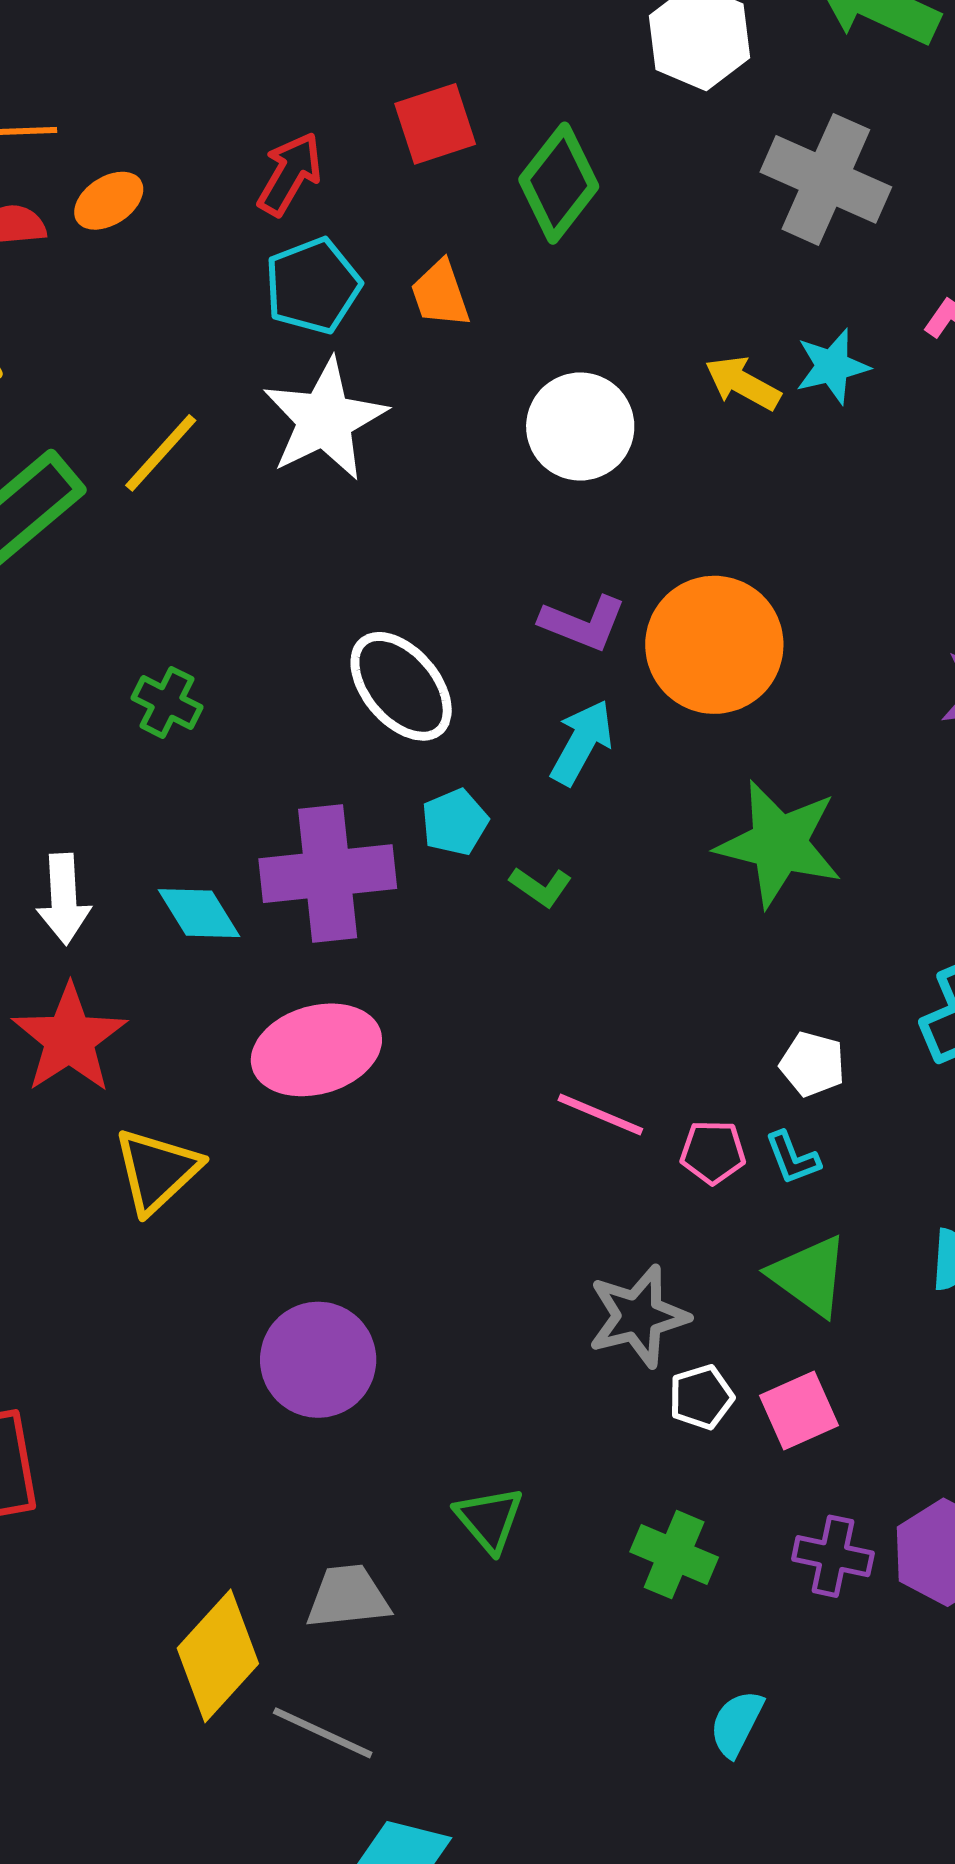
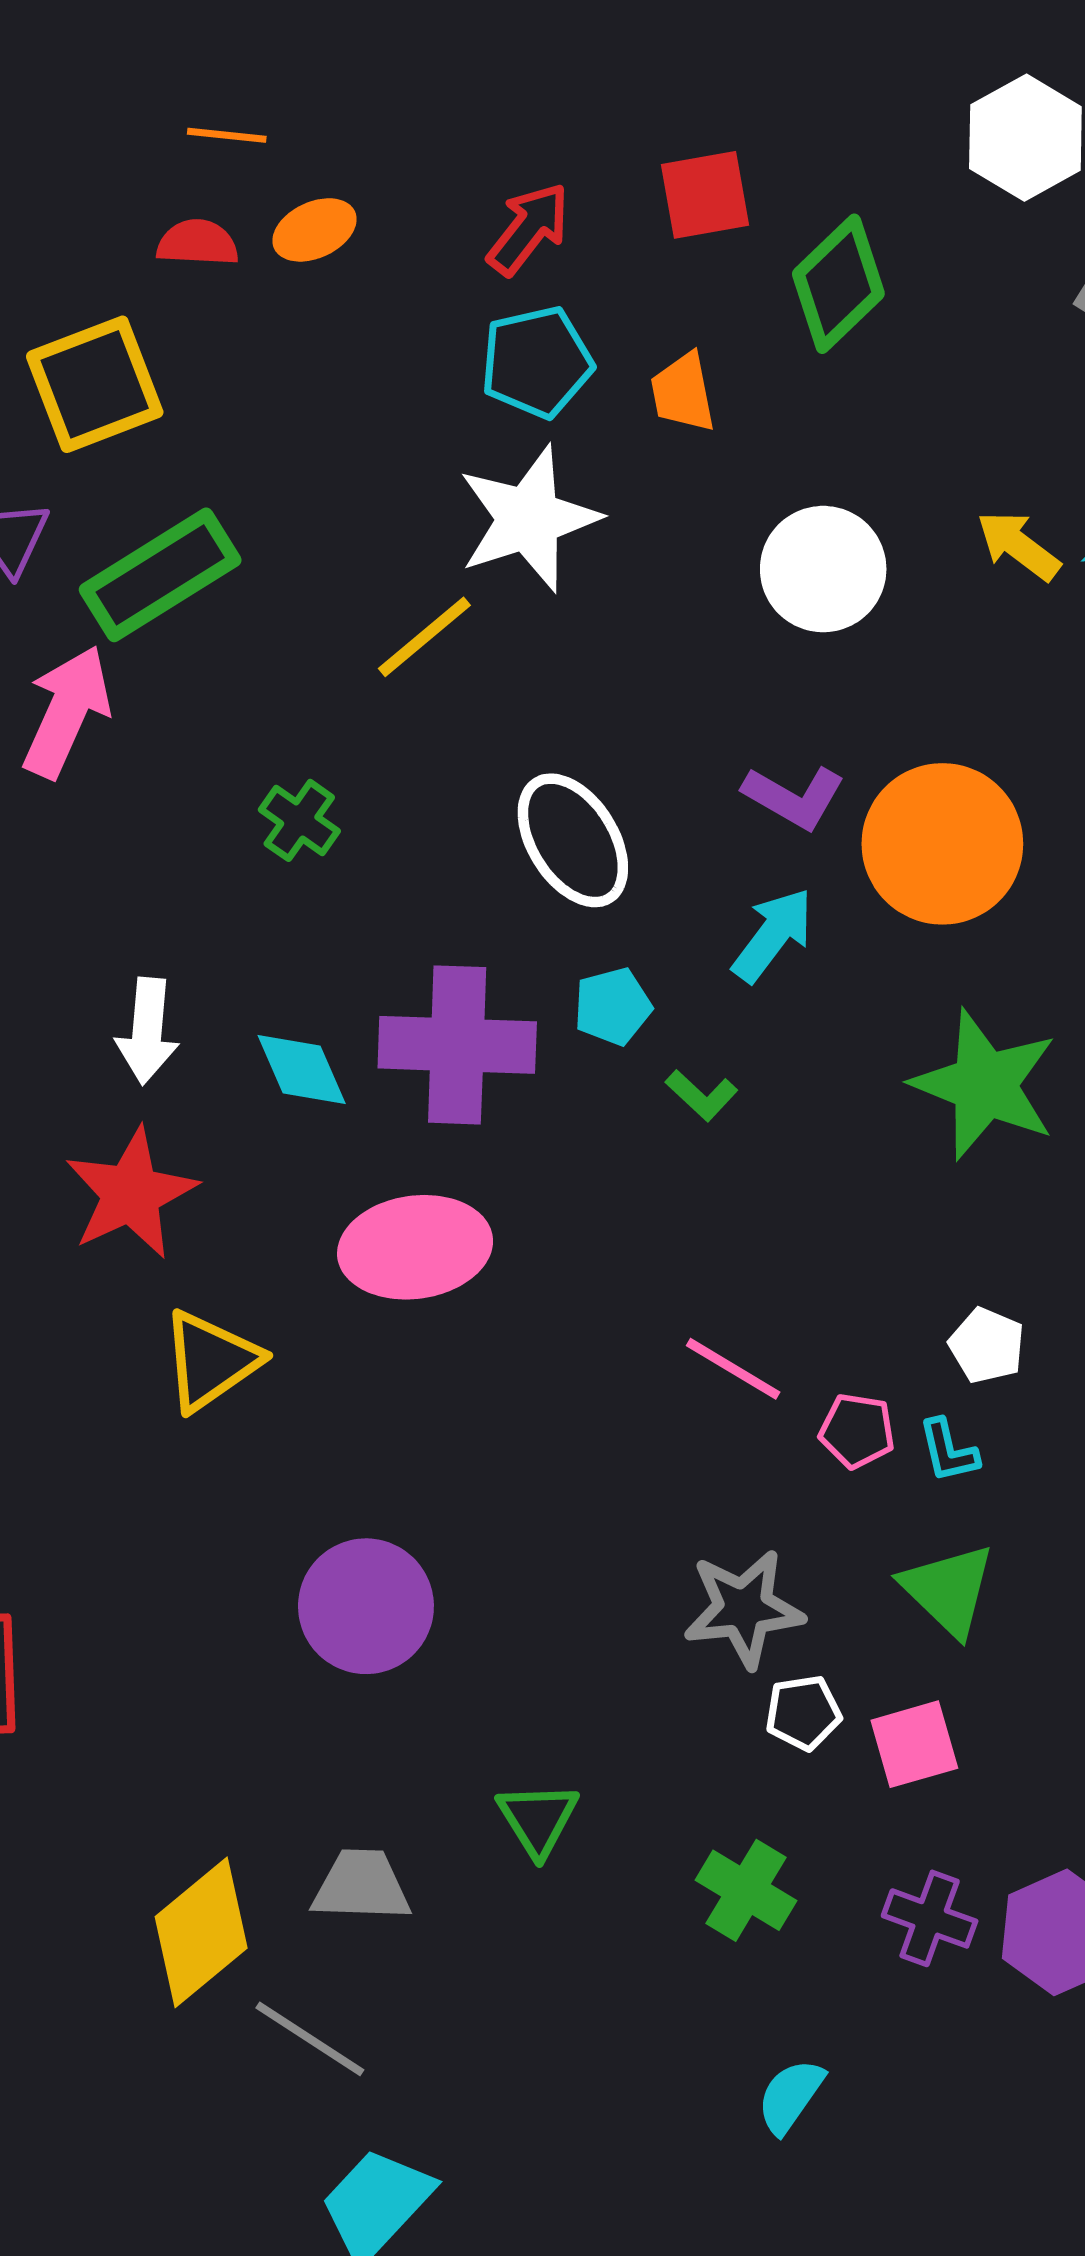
yellow line: (161, 453) -> (424, 637), moved

